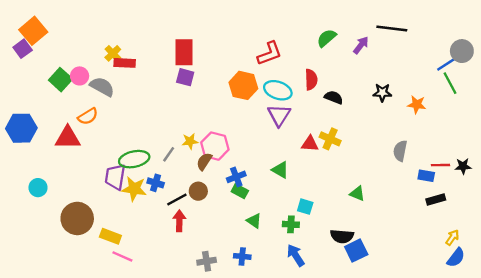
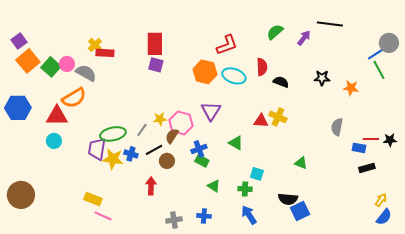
orange square: (33, 31) -> (28, 61), moved
purple triangle: (279, 115) -> (211, 111), moved
orange semicircle: (88, 116) -> (74, 98), size x1.4
cyan circle: (38, 188) -> (54, 141), moved
black line: (177, 199) -> (154, 150), moved
brown circle: (77, 218) -> (21, 195), moved

